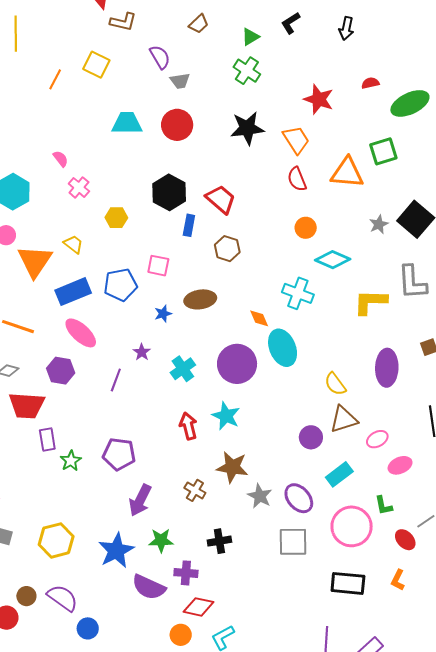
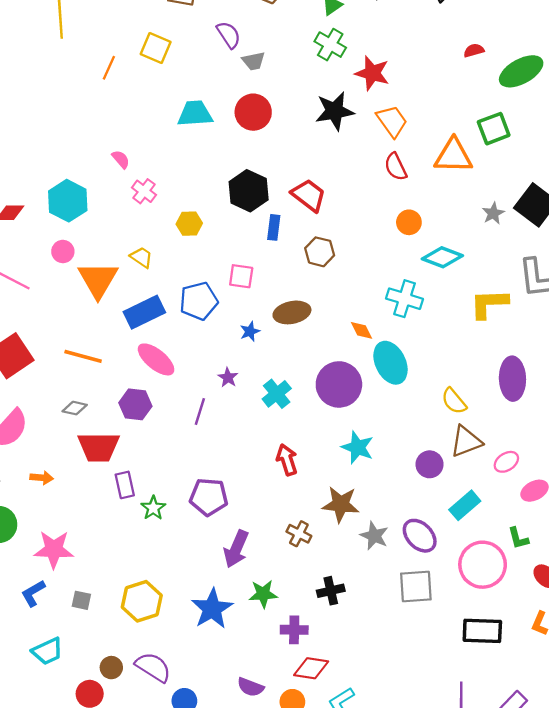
red star: (319, 99) -> (372, 73), moved
cyan star: (226, 416) -> (358, 447), moved
purple semicircle: (149, 587) -> (250, 687), moved, size x0.7

